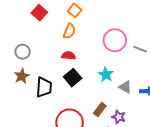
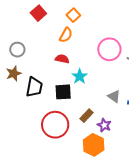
cyan star: (106, 75) -> (80, 76), moved
black square: (73, 78) -> (63, 92), moved, turned 30

